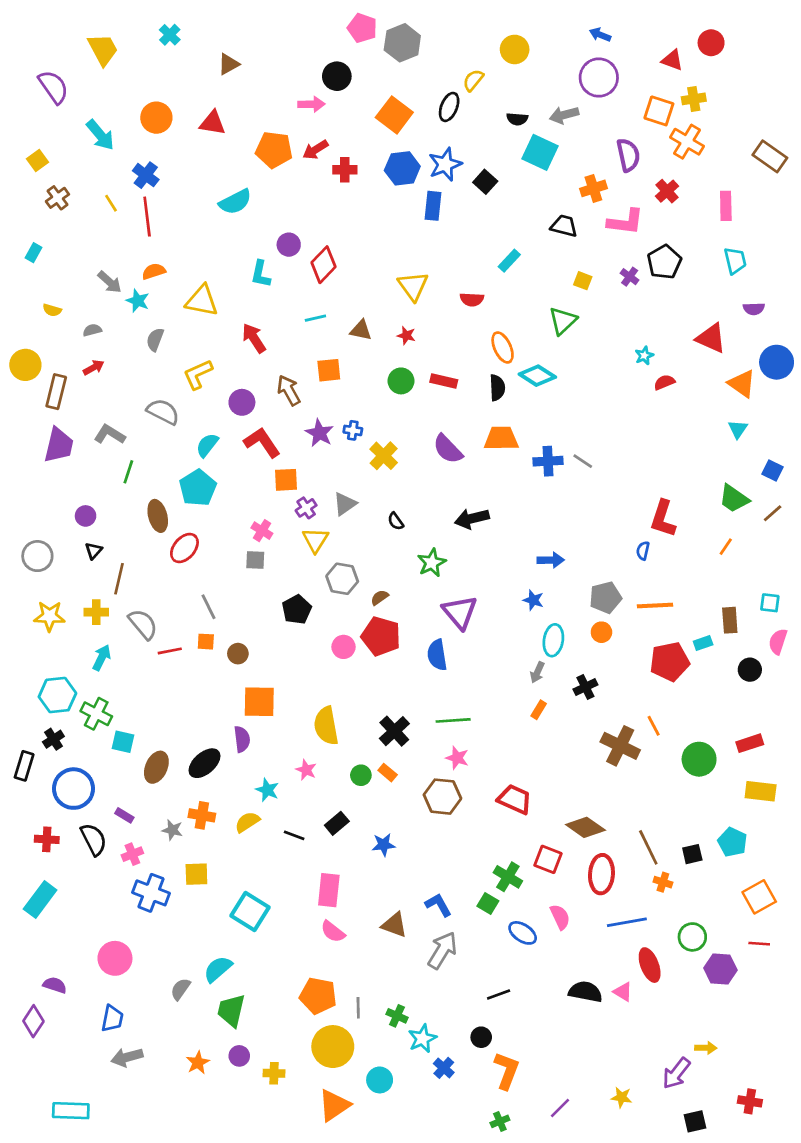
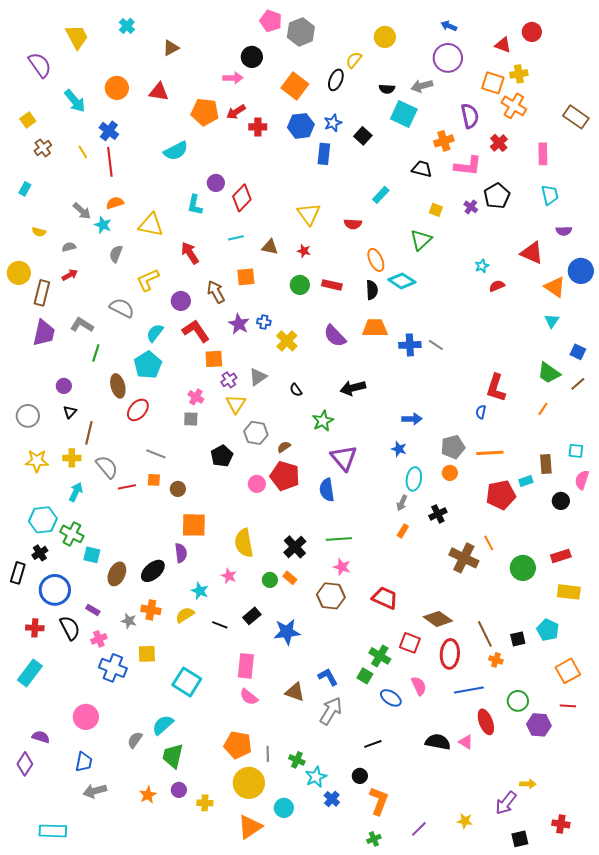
blue star: (445, 164) -> (333, 123), size x0.7
gray line: (209, 607) -> (156, 454), turned -42
blue star: (384, 845) -> (287, 632), size x1.5

